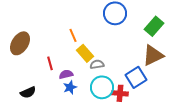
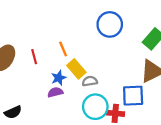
red line: (50, 63) -> (34, 57), moved
blue square: (136, 77) -> (133, 96), turned 30
blue star: (70, 87) -> (59, 78), moved

